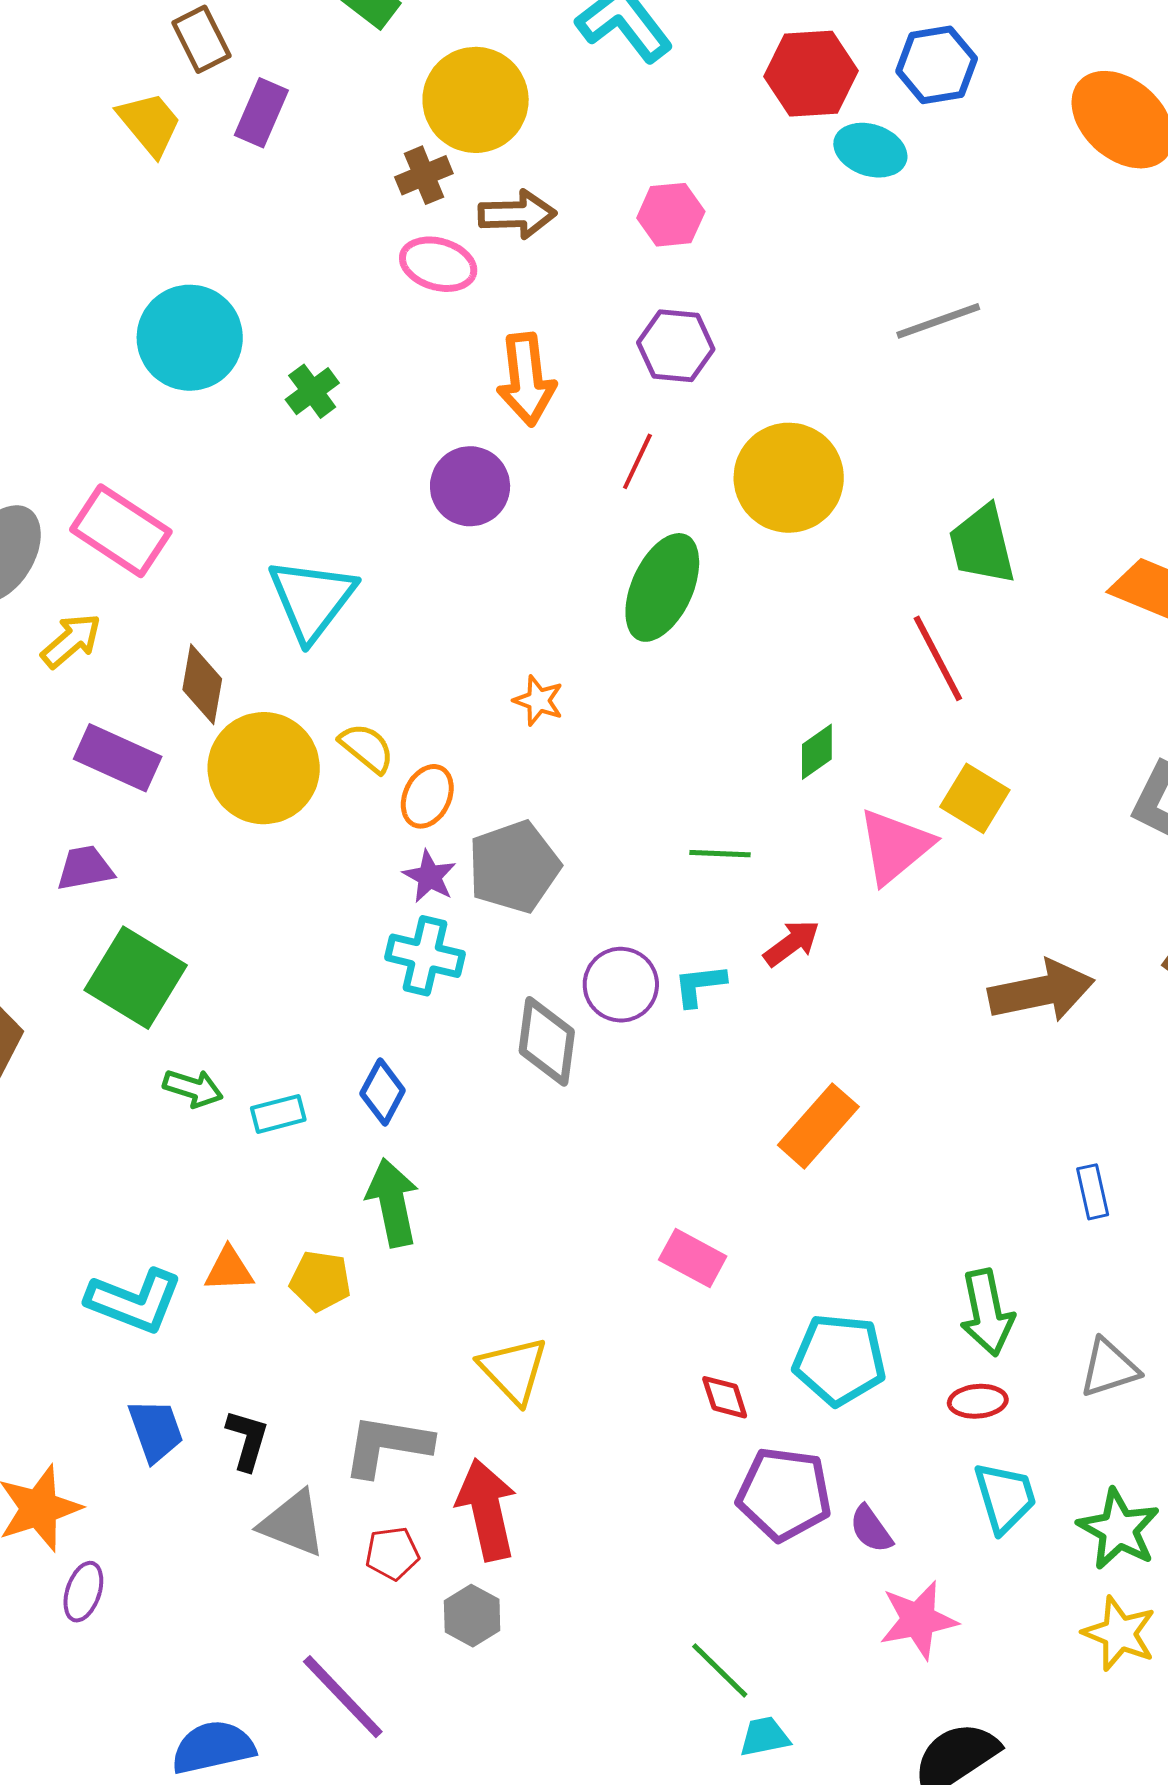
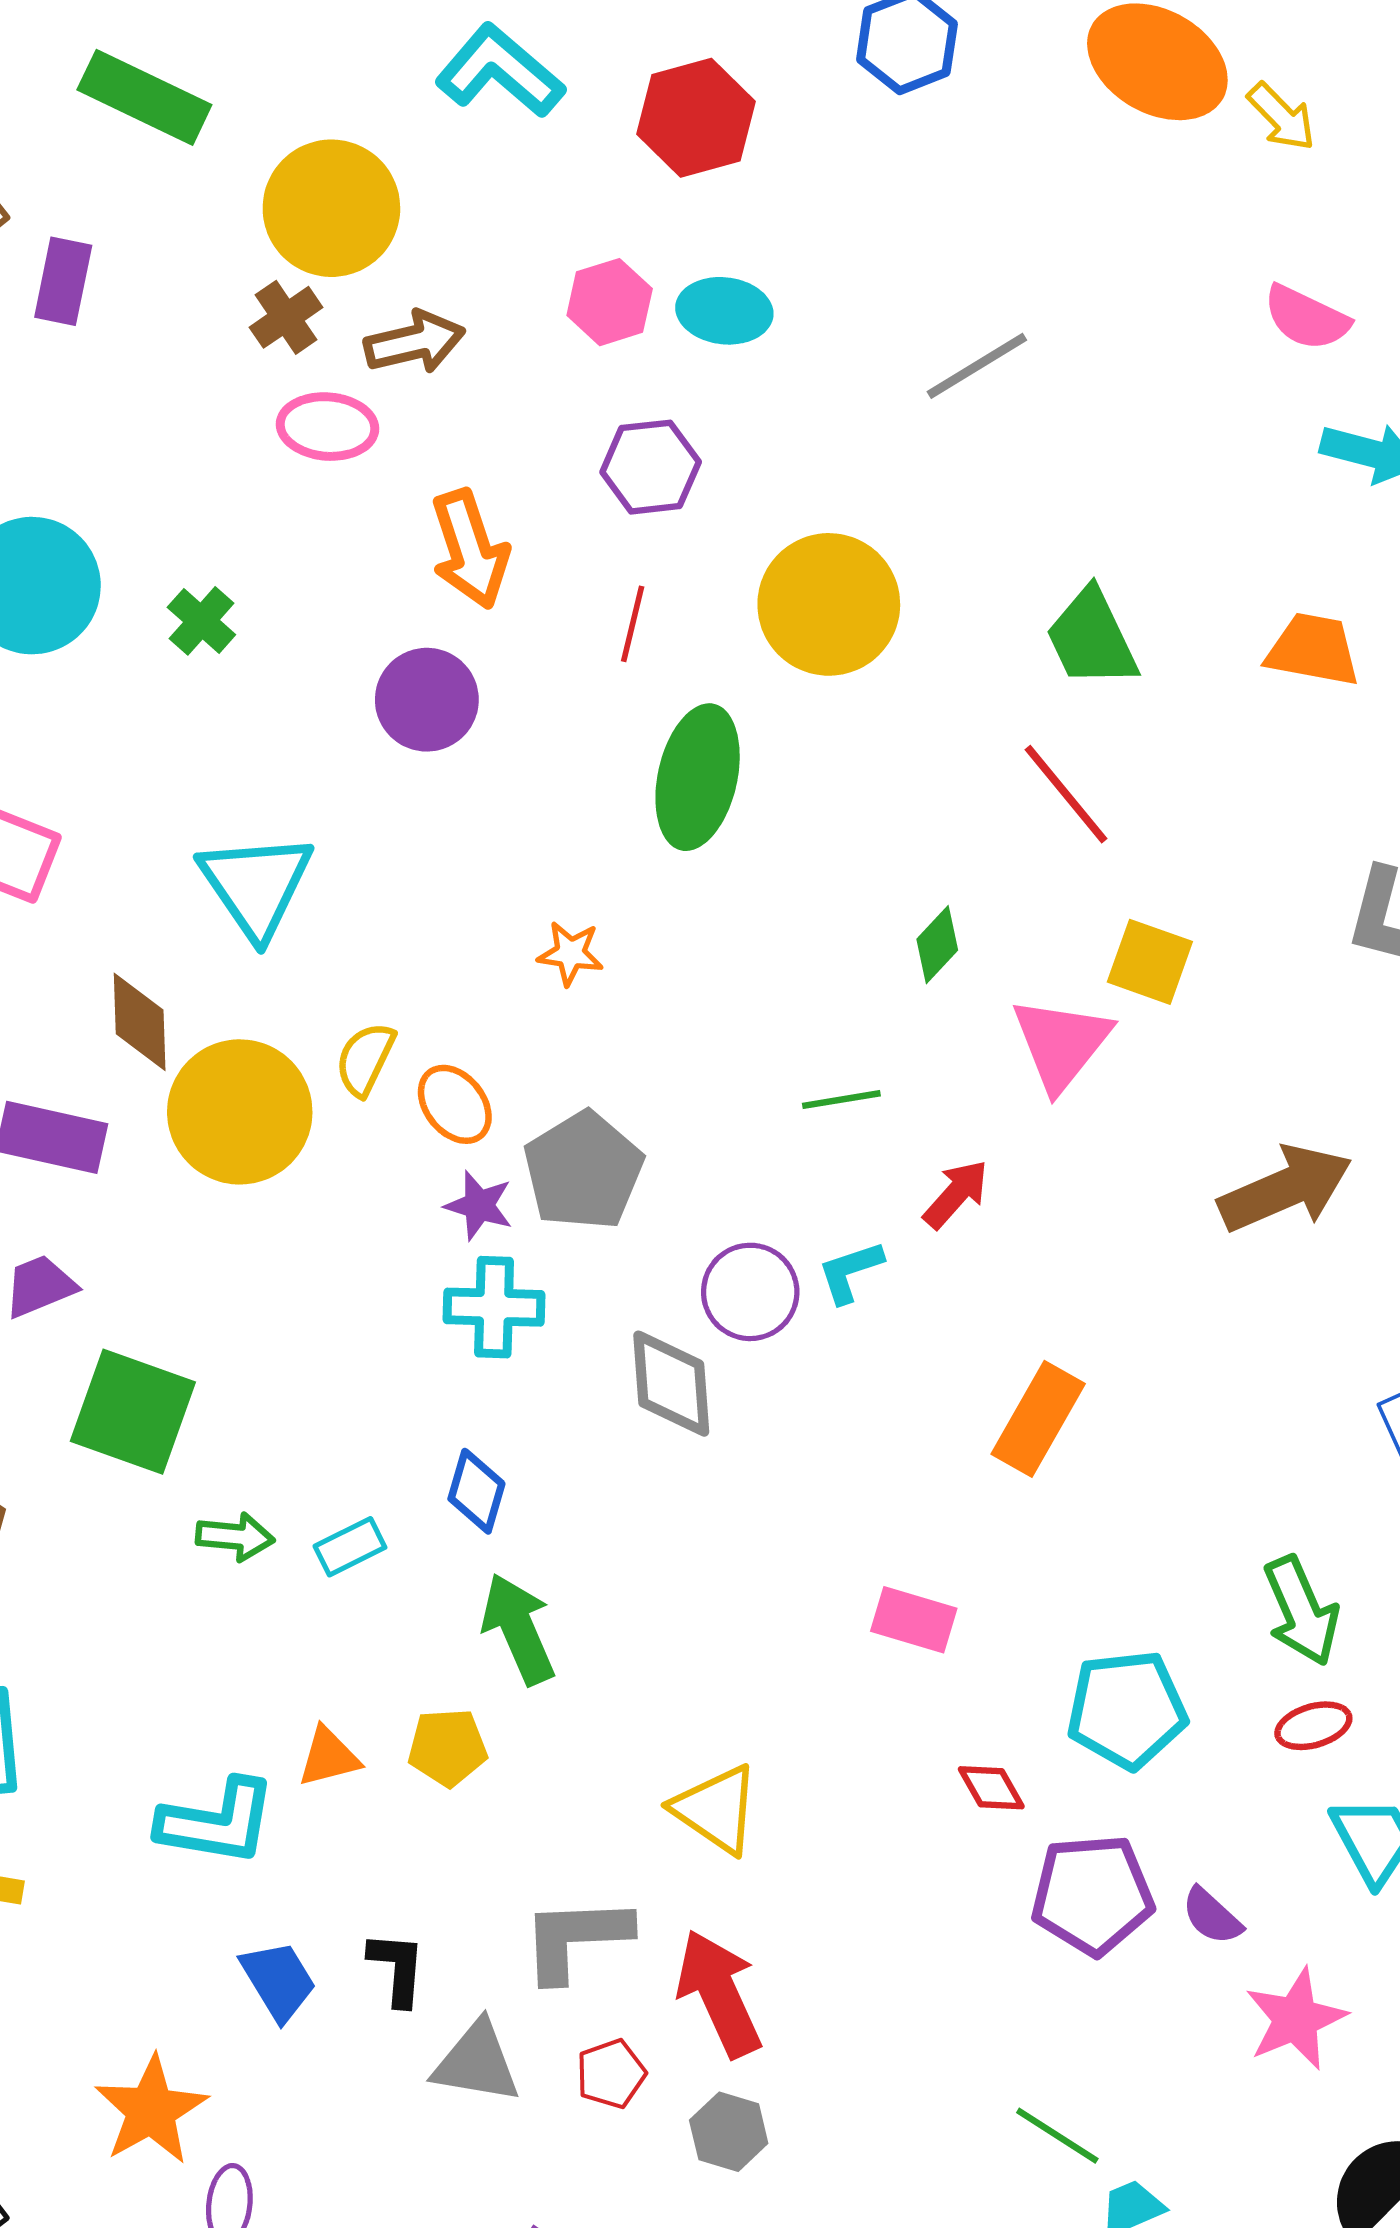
red hexagon: (811, 74) -> (696, 118), moved
cyan ellipse: (870, 150) -> (724, 311), moved
yellow semicircle: (367, 748) -> (365, 1059), turned -92
orange ellipse: (427, 796) -> (455, 1104), turned -52

